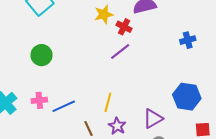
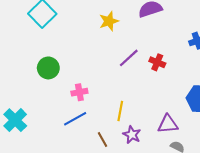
red cross: (124, 27) -> (157, 62), moved
pink cross: (39, 100) -> (79, 92), moved
purple triangle: (153, 119) -> (168, 124), turned 30

